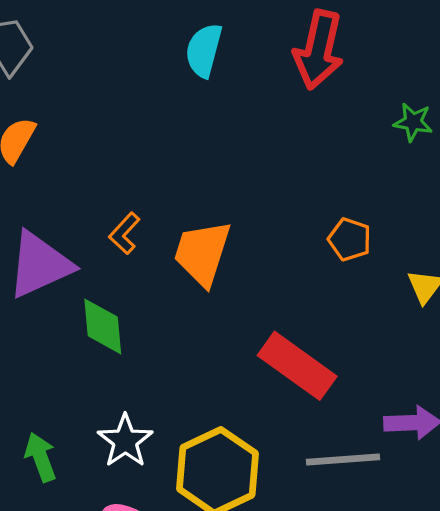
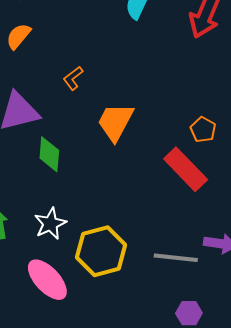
orange L-shape: (125, 233) -> (73, 78), moved
red rectangle: (297, 366) -> (186, 169), moved

